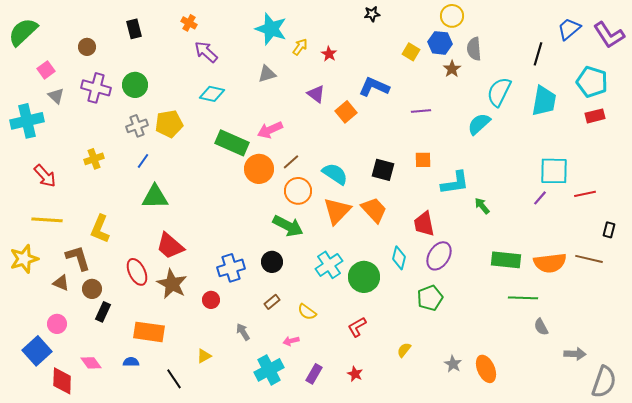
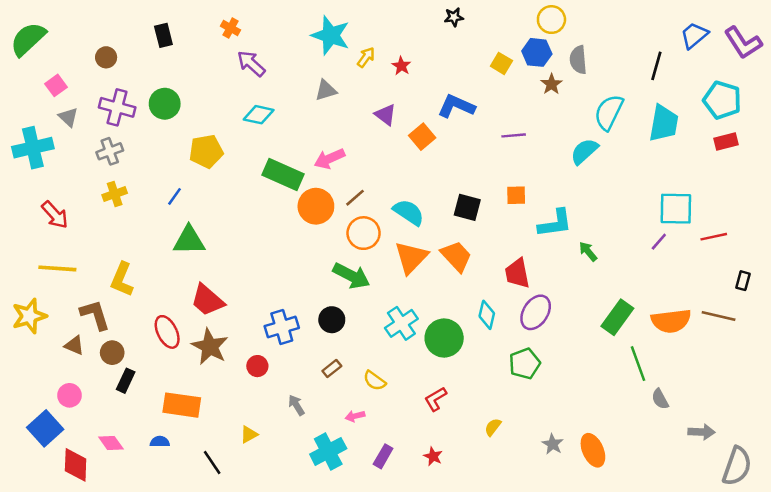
gray cross: (137, 126) -> (110, 151), moved
green rectangle: (506, 260) -> (617, 317), turned -60
green line: (523, 298) -> (638, 364), turned 68

